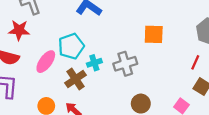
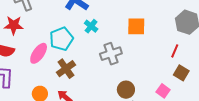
cyan cross: (94, 63) -> (91, 26), moved, turned -32

